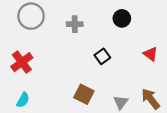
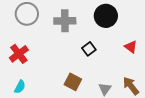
black circle: (122, 18) -> (106, 16), size x1.5
gray cross: (75, 24) -> (65, 21), size x1.5

